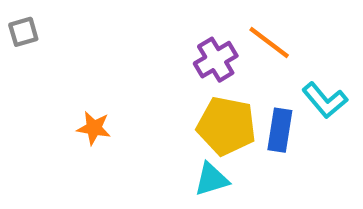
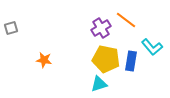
gray square: (23, 32) -> (11, 28), moved

